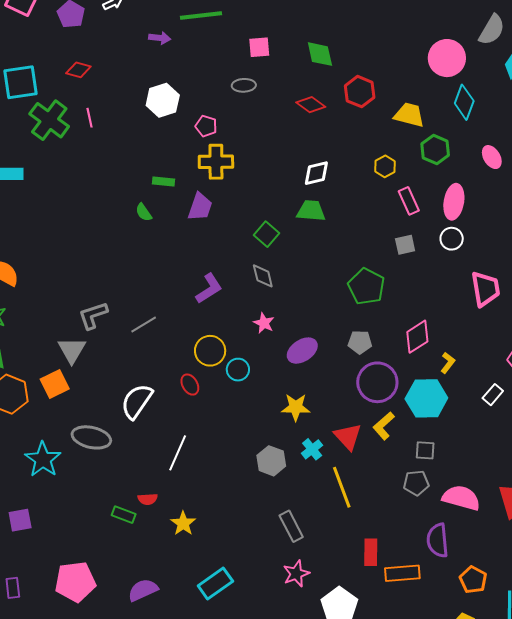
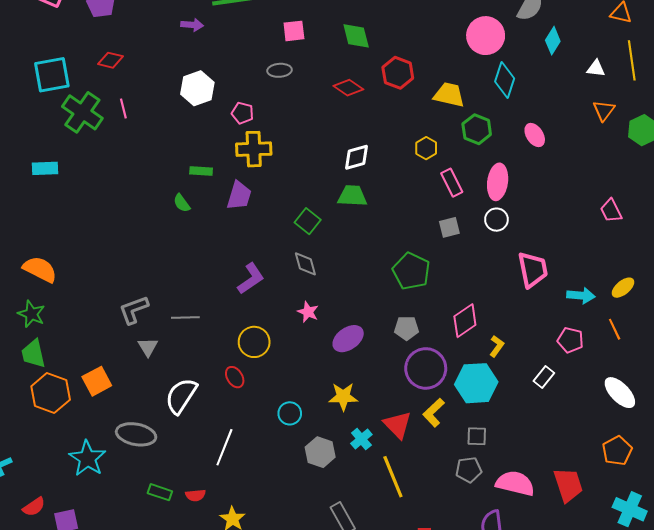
gray line: (144, 325) -> (185, 317), turned 32
gray triangle: (72, 350) -> (148, 347), moved, size x0.7
cyan circle: (238, 370) -> (290, 413), moved
green rectangle: (124, 515) -> (160, 492), moved

